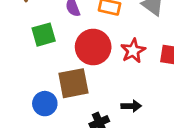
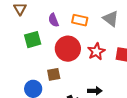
brown square: (73, 83) -> (54, 74), size x0.6

